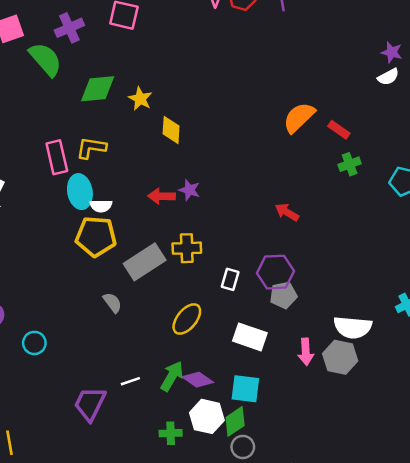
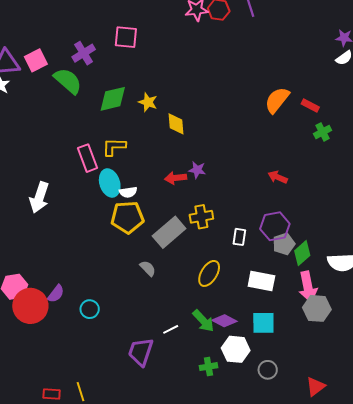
pink arrow: (306, 352) -> (308, 287), size x1.4
gray hexagon: (340, 357) -> (317, 308), moved
green arrow: (172, 376) -> (203, 321), turned 115
green diamond: (235, 421) -> (302, 253), moved

